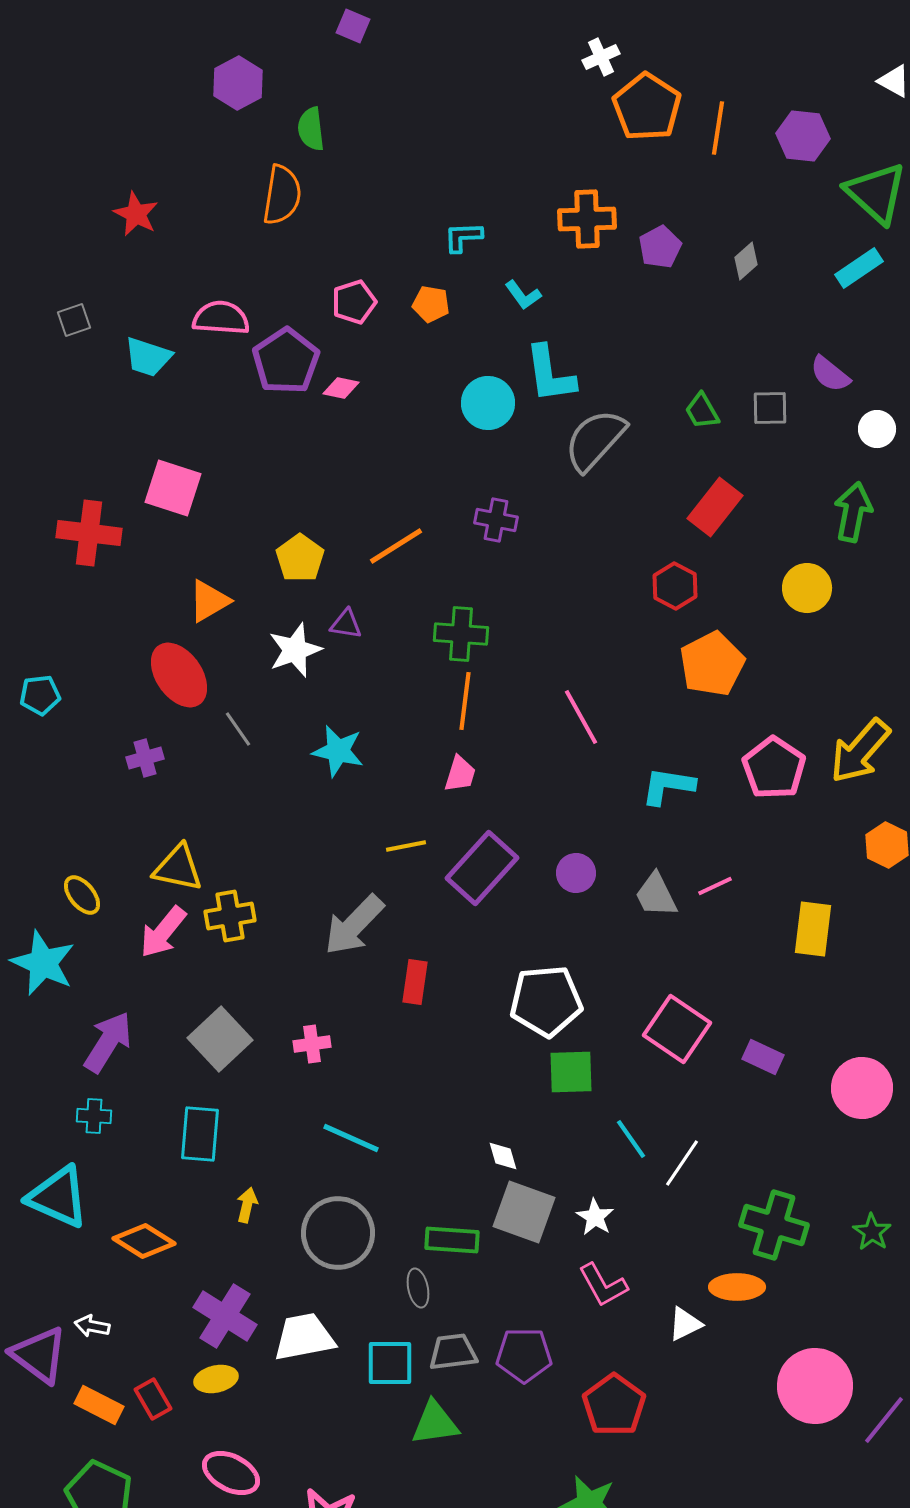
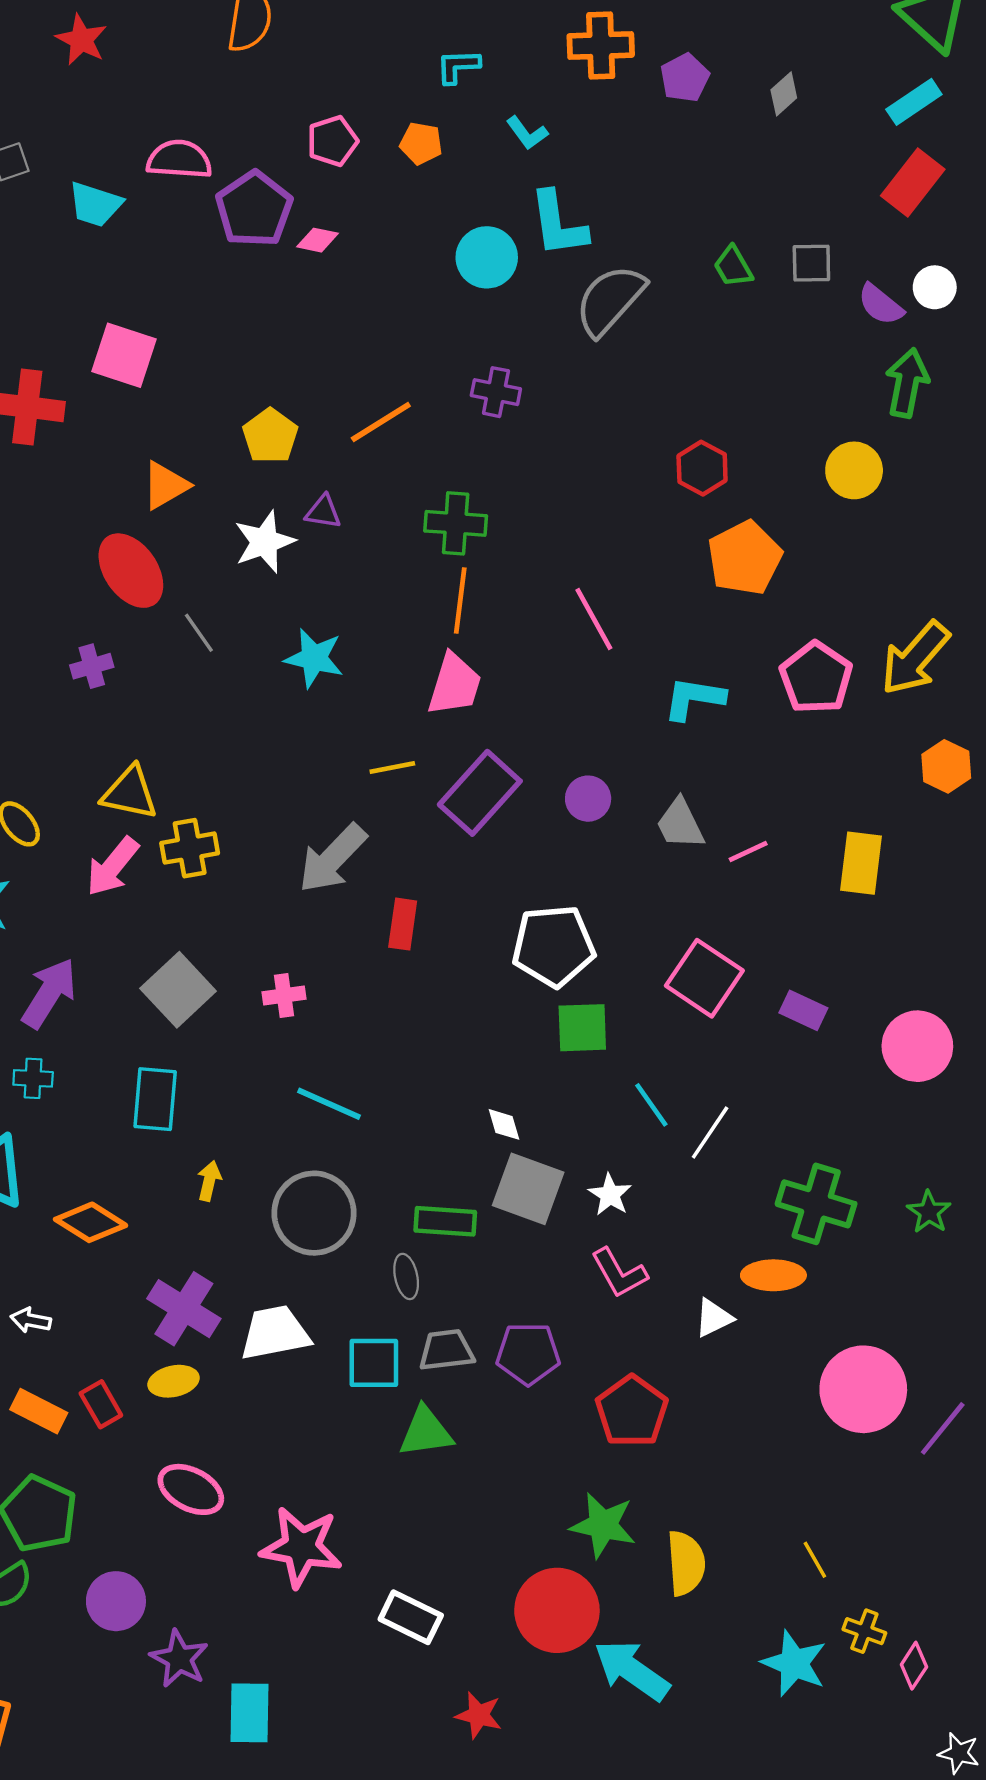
purple semicircle: (830, 374) -> (881, 305), moved
red rectangle: (715, 507) -> (913, 183), moved
pink trapezoid: (460, 774) -> (454, 685), size x1.5
pink line: (715, 886) -> (748, 852), moved

